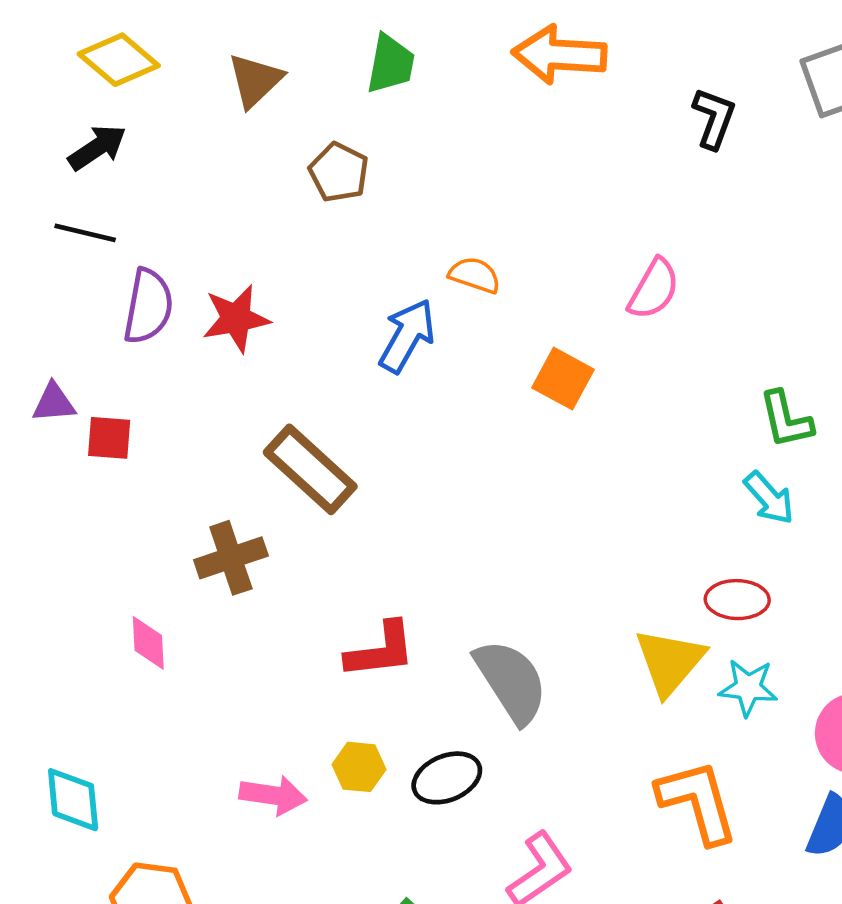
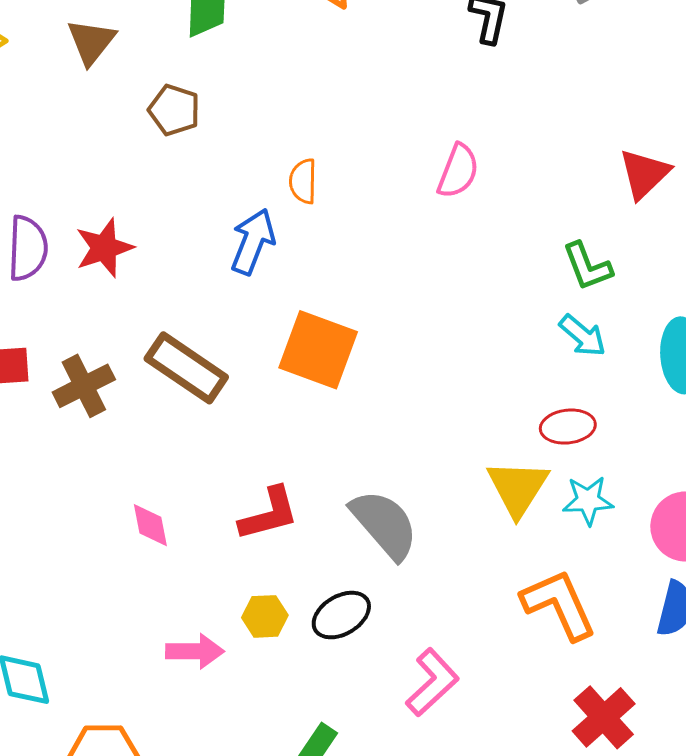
orange semicircle: (475, 275) -> (303, 181), turned -99
orange square: (563, 379) -> (318, 350), moved, size x1.5
brown cross: (231, 558) -> (84, 386), moved
pink diamond: (148, 643) -> (150, 525), moved

